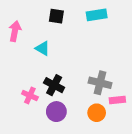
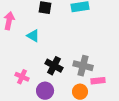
black cross: (54, 85) -> (54, 66), moved

